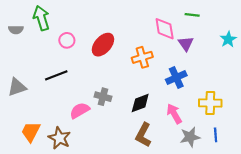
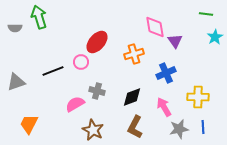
green line: (192, 15) -> (206, 14), moved
pink circle: (67, 40) -> (81, 62), moved
brown star: (59, 138) -> (93, 130), moved

